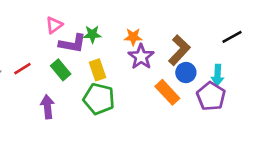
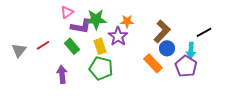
green star: (92, 34) -> (96, 19), size x1.5
black line: (232, 37) -> (204, 32), moved
purple star: (141, 57) -> (118, 36), moved

